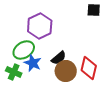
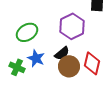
purple hexagon: (40, 26) -> (72, 26), moved
green ellipse: (24, 50) -> (27, 32), moved

